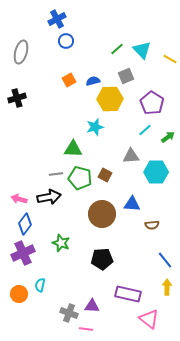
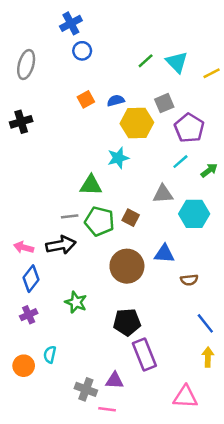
yellow line: (170, 59) -> (212, 73), turned -56
gray square: (126, 76) -> (164, 103), moved
purple cross: (23, 253) -> (29, 315), size x0.6
purple rectangle: (128, 294) -> (144, 355), moved, turned 55
pink triangle: (149, 319) -> (185, 397), turned -35

